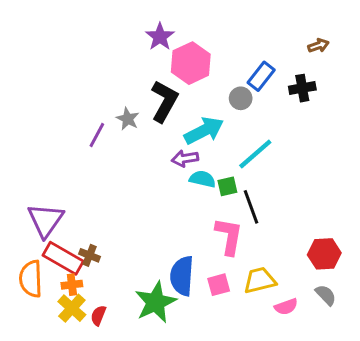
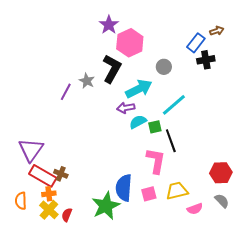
blue rectangle: (261, 76) -> (196, 43), moved
cyan semicircle: (202, 179) -> (138, 122), turned -42
orange semicircle: (31, 279) -> (21, 201), moved, size x0.7

